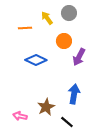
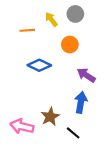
purple arrow: (79, 57) -> (86, 75), moved, turned 96
pink arrow: (20, 116) -> (22, 126), size x1.5

